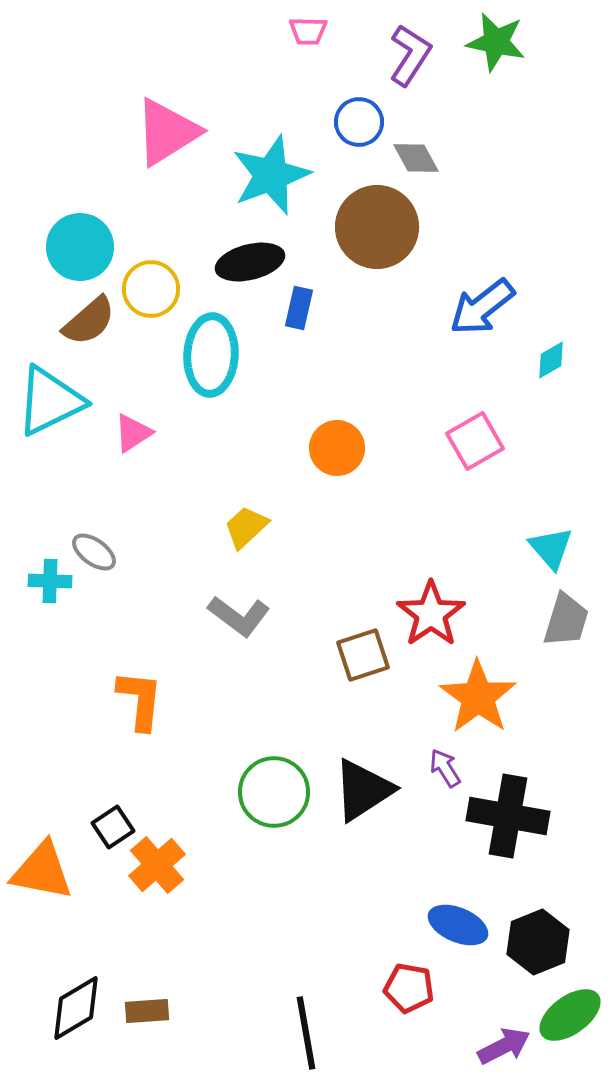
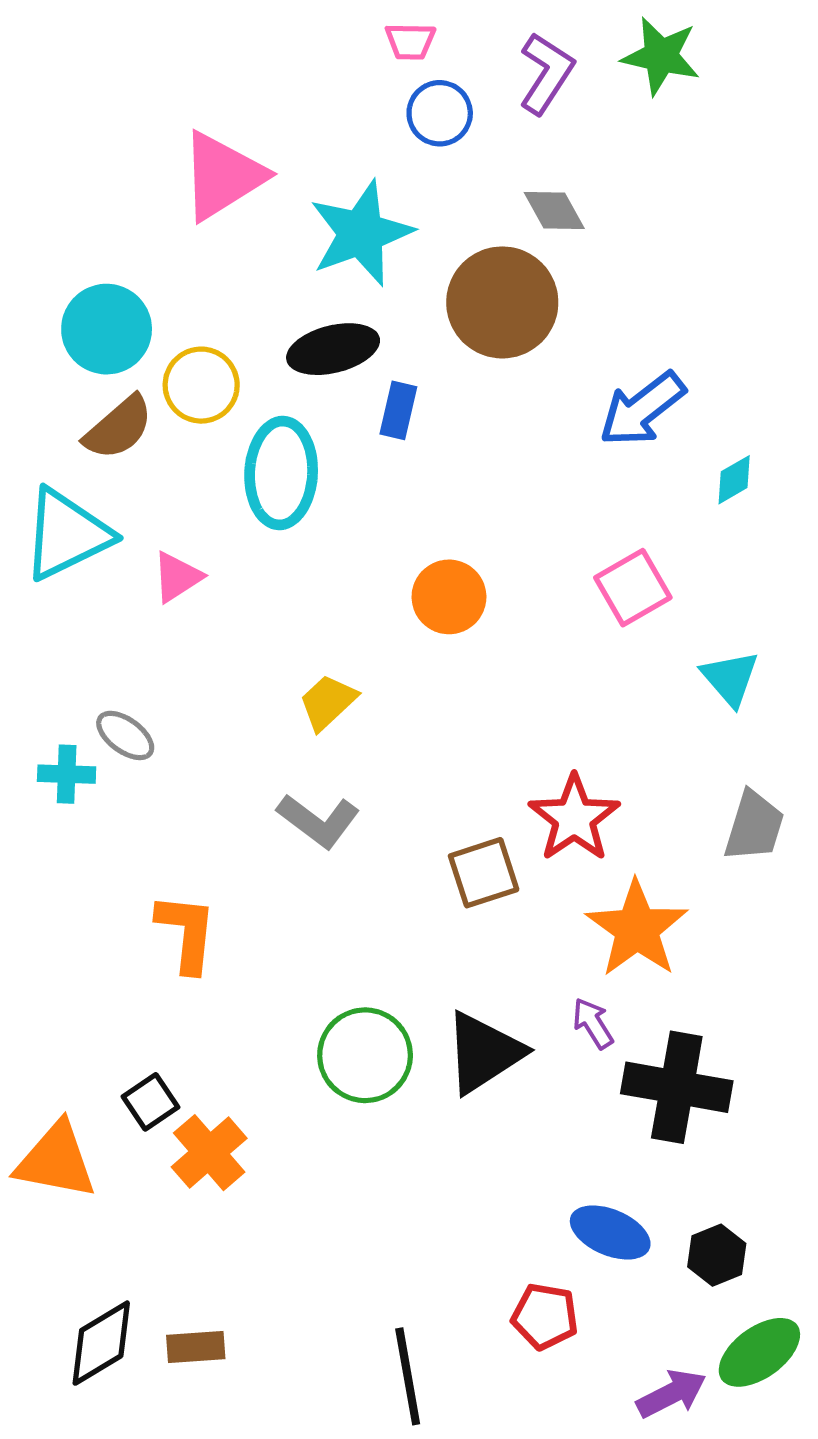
blue circle: (359, 122) -> (440, 113), moved
cyan triangle: (551, 548) -> (730, 678), moved
black hexagon: (538, 942) -> (717, 1255), size x0.7

